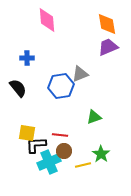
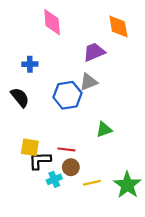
purple trapezoid: (108, 47) -> (94, 52), moved
green star: (101, 154) -> (127, 185), moved, size x1.4
cyan cross: (49, 162) -> (54, 179), size x0.6

